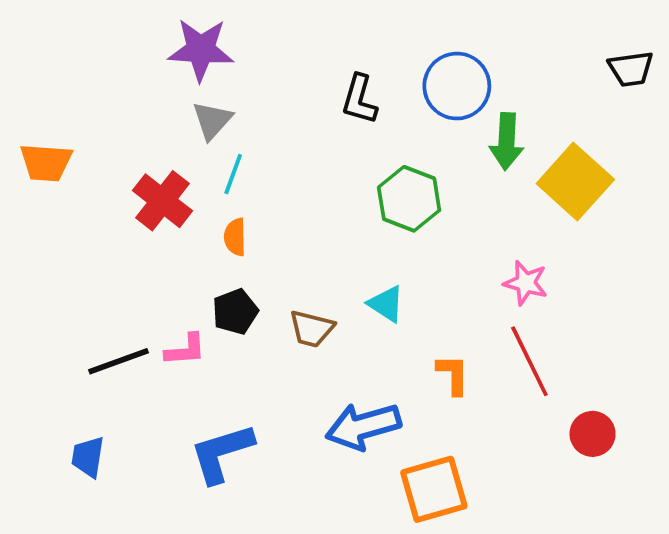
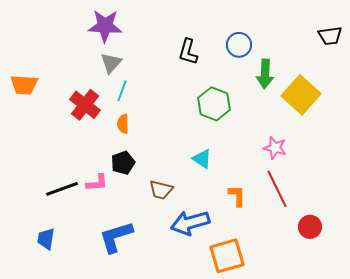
blue circle: (457, 86) -> (239, 45), size x0.7
brown trapezoid: (312, 329) -> (161, 190), moved

